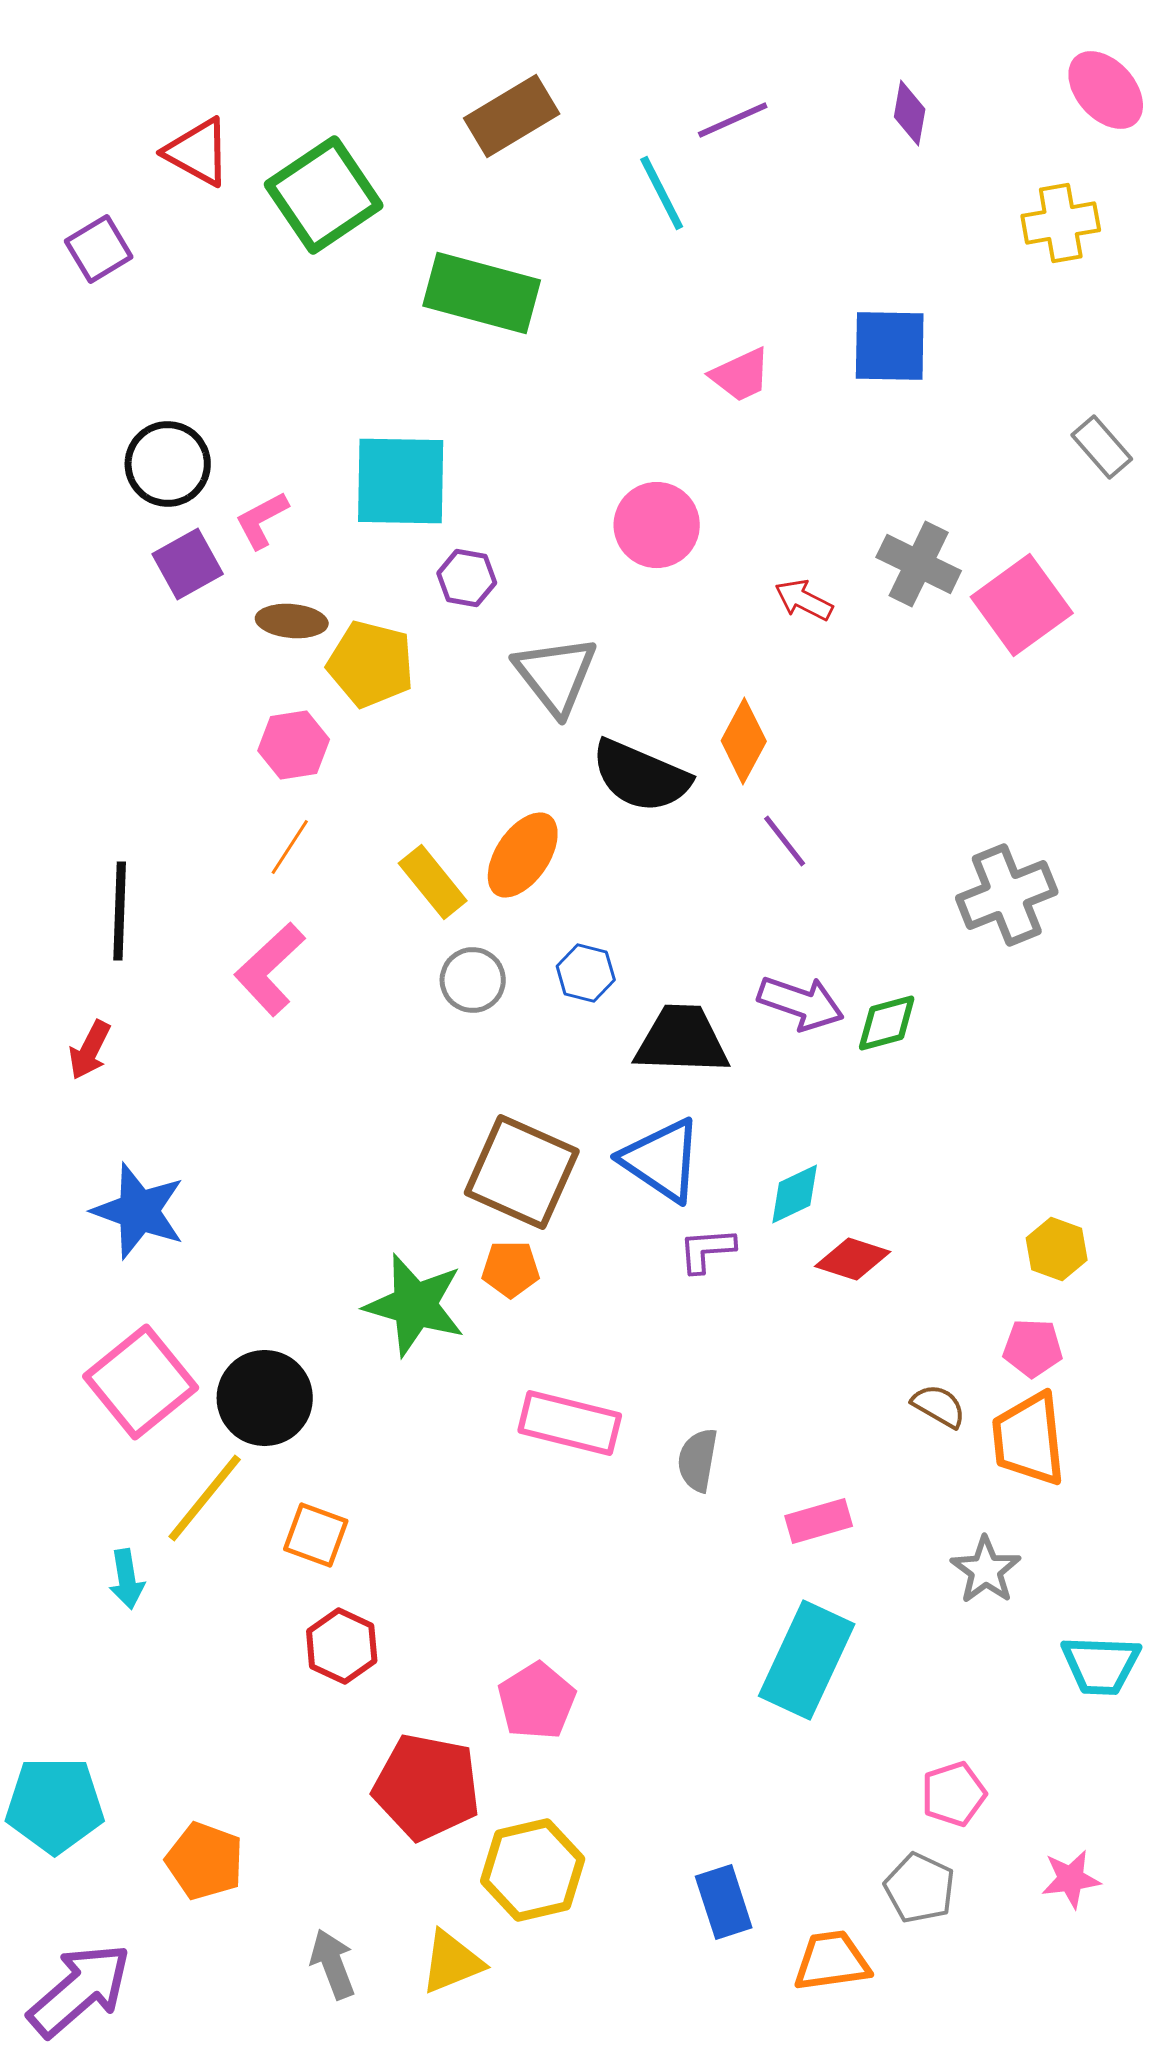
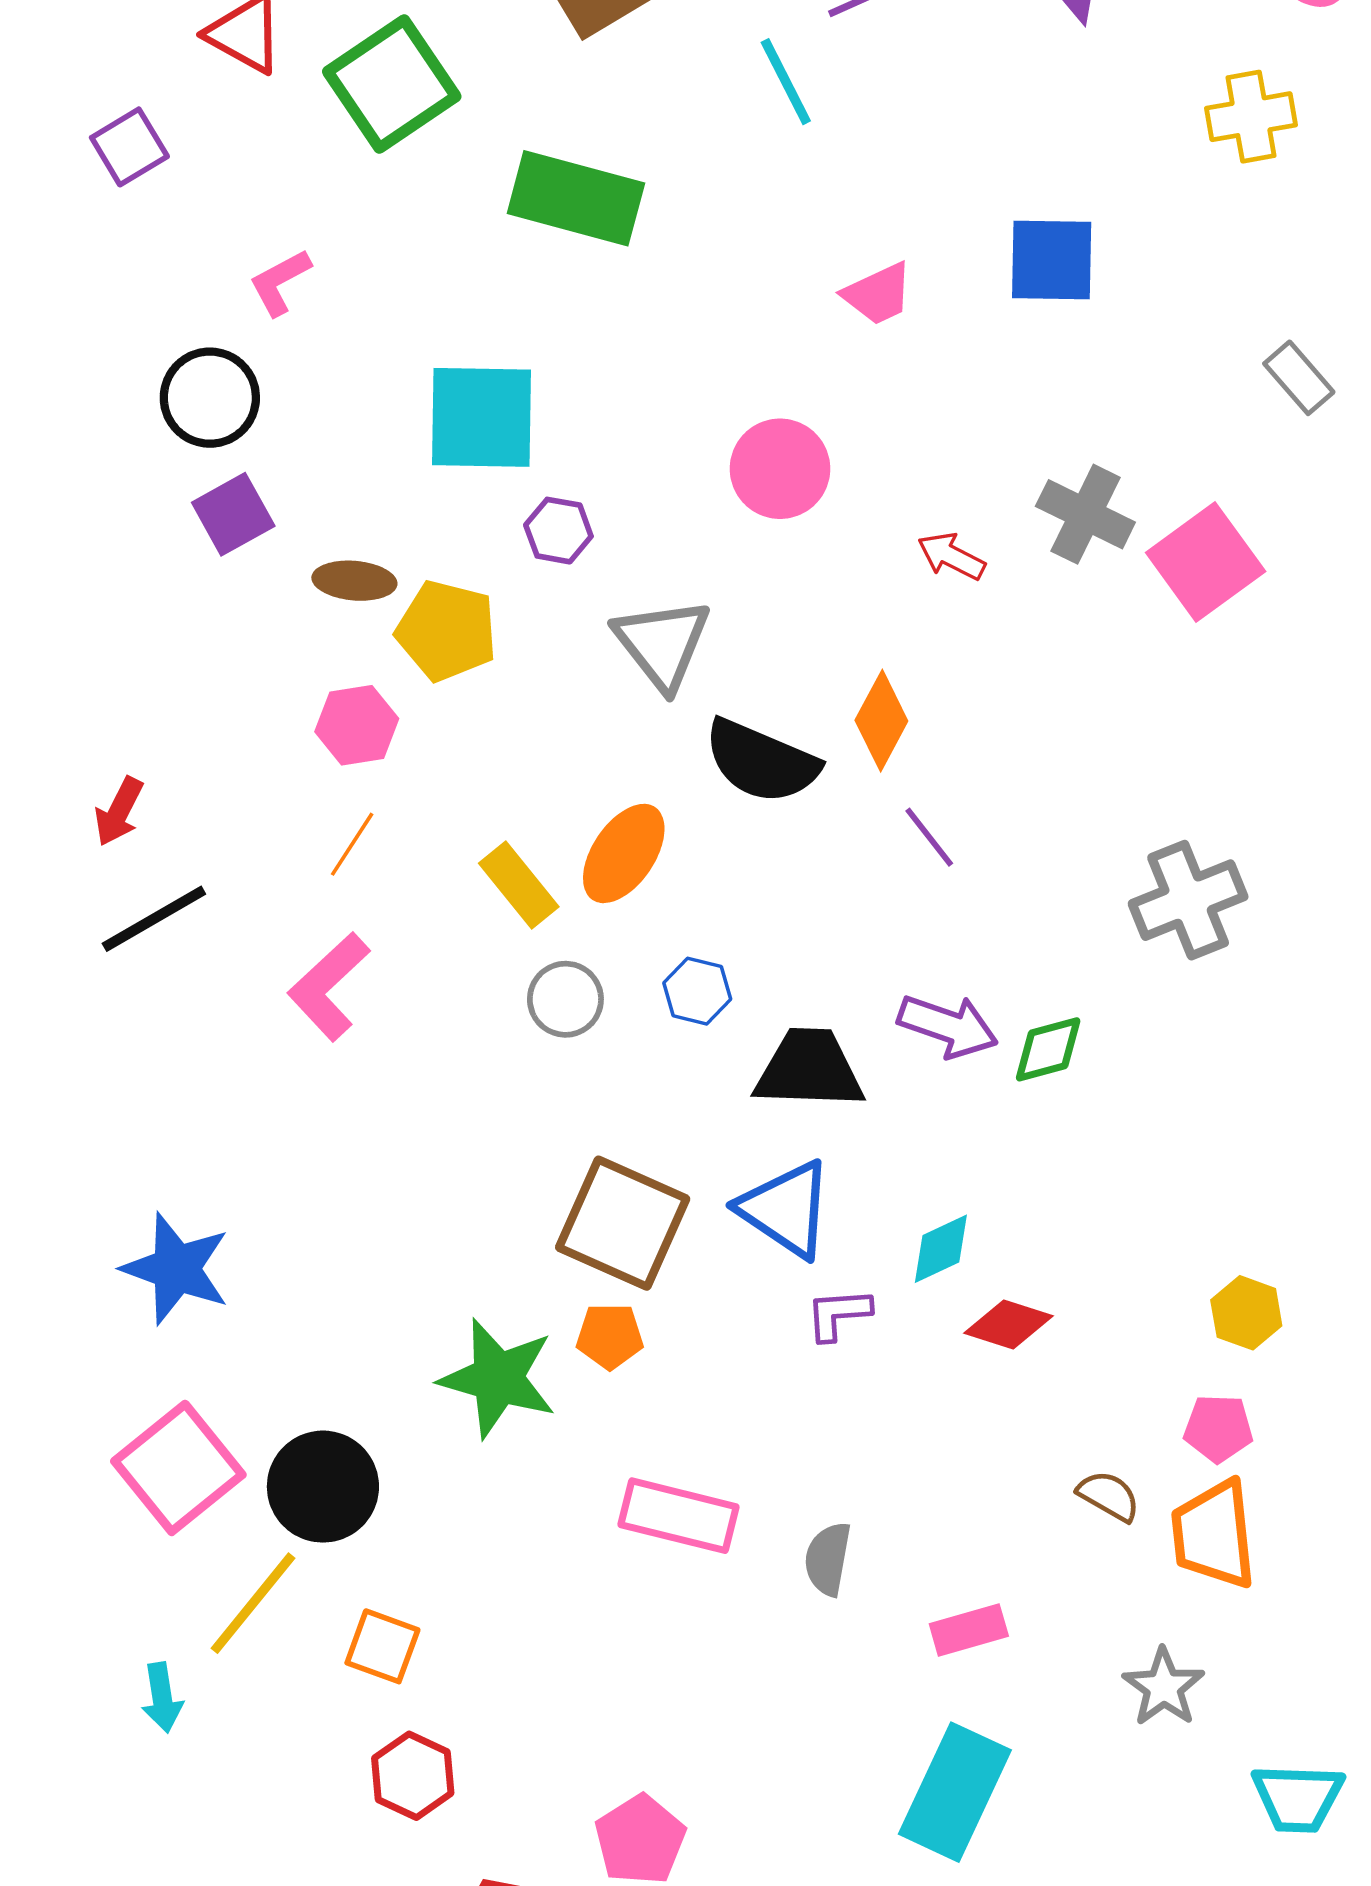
pink L-shape: (262, 520) -> (280, 282), moved
black line: (120, 911) -> (154, 919), turned 58
red arrow: (90, 1050) -> (119, 812), moved

